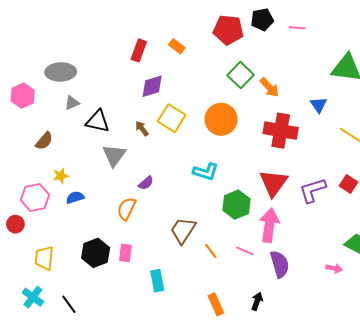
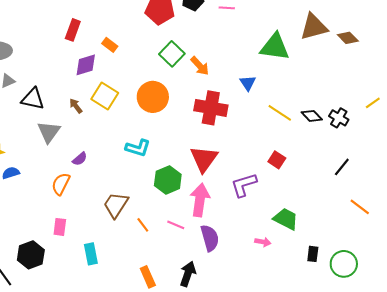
orange rectangle: (177, 46) -> (110, 45), moved
purple L-shape: (313, 190) -> (244, 185), moved
black hexagon: (96, 253) -> (31, 255), moved
black arrow: (257, 301) -> (188, 274), size x1.4

